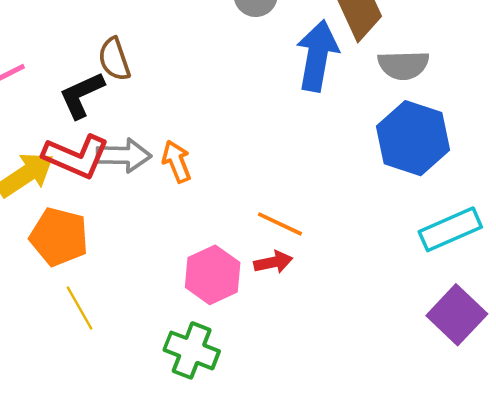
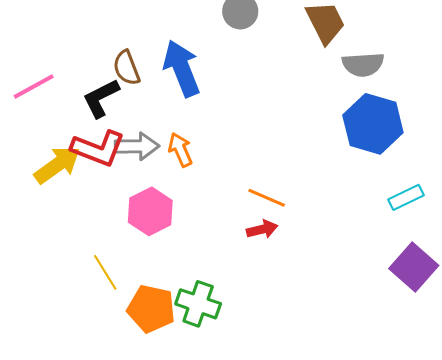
blue arrow: (317, 56) -> (182, 68), moved, turned -30
cyan rectangle: (450, 229) -> (406, 197), size x0.7
orange pentagon: (59, 237) -> (151, 309), moved
pink hexagon: (213, 275) -> (150, 211), moved

